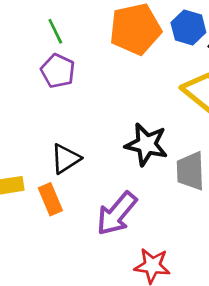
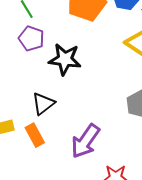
black star: (146, 144) -> (65, 59), moved

